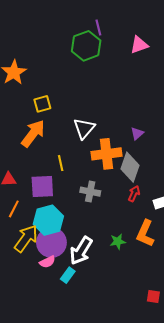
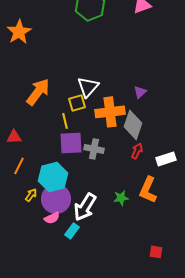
yellow square: (42, 104) -> (77, 103), moved
purple square: (42, 186) -> (71, 143), moved
yellow arrow: (26, 238) -> (31, 195), size x0.5

